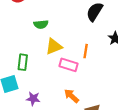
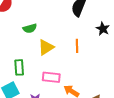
pink rectangle: (69, 65) -> (51, 77), moved

